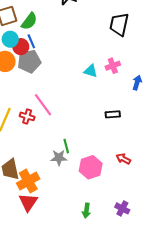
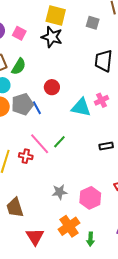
blue line: (31, 41) -> (37, 108), moved
red circle: (21, 47) -> (52, 87), moved
cyan triangle: (91, 71) -> (81, 107), size x1.5
green line: (66, 146) -> (59, 142), moved, turned 64
orange cross: (28, 181) -> (69, 226), moved

